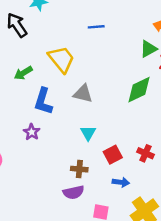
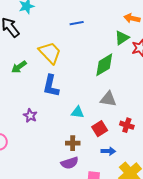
green diamond: (139, 90) -> (104, 65), moved
gray triangle: (83, 94) -> (108, 99), moved
blue L-shape: (43, 101) -> (51, 86), moved
cyan triangle: (88, 133) -> (77, 112), turned -48

